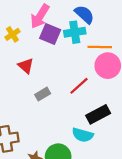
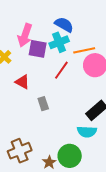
red line: (79, 86) -> (61, 70), moved
gray rectangle: (43, 94) -> (43, 104), turned -64

